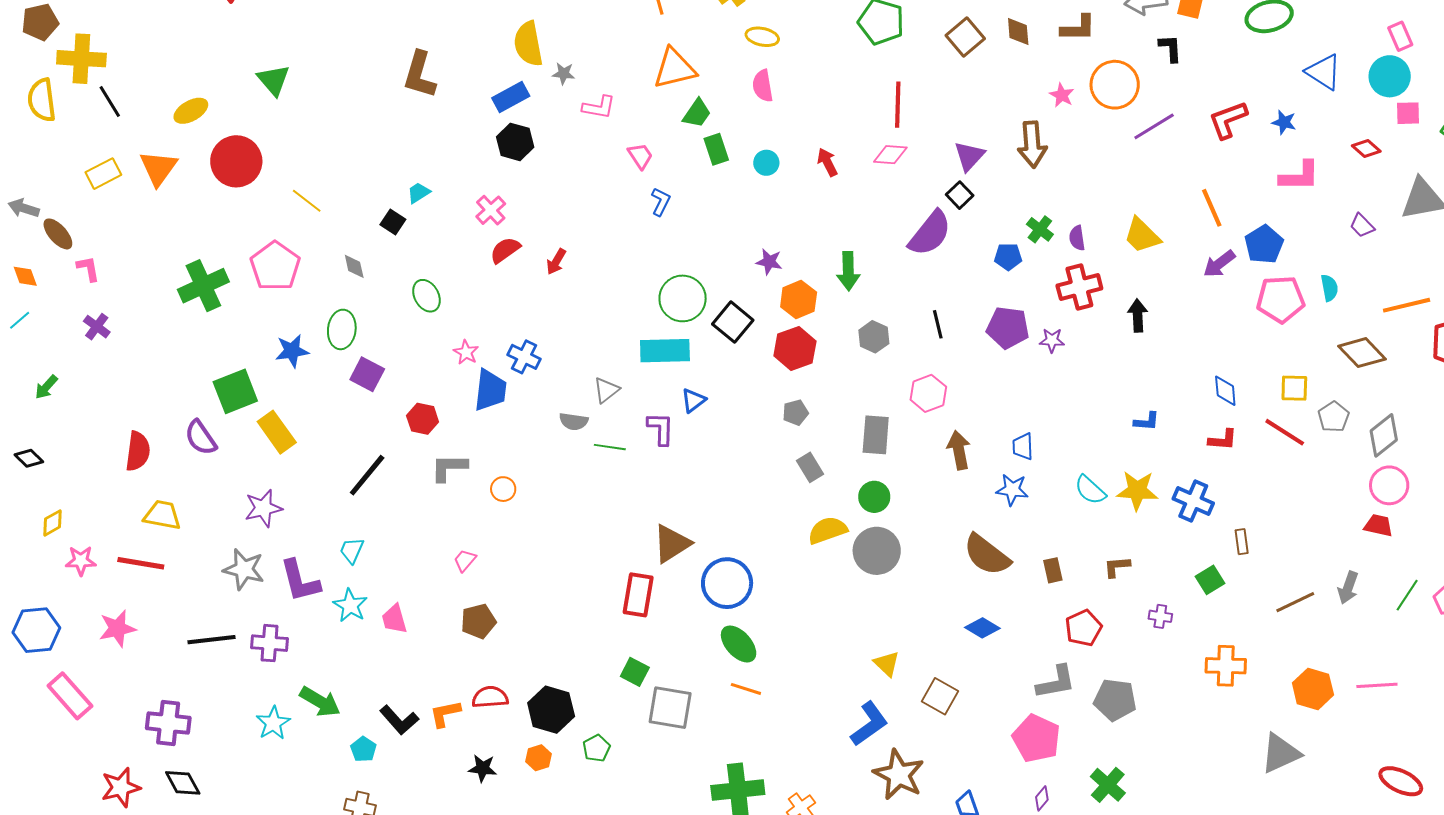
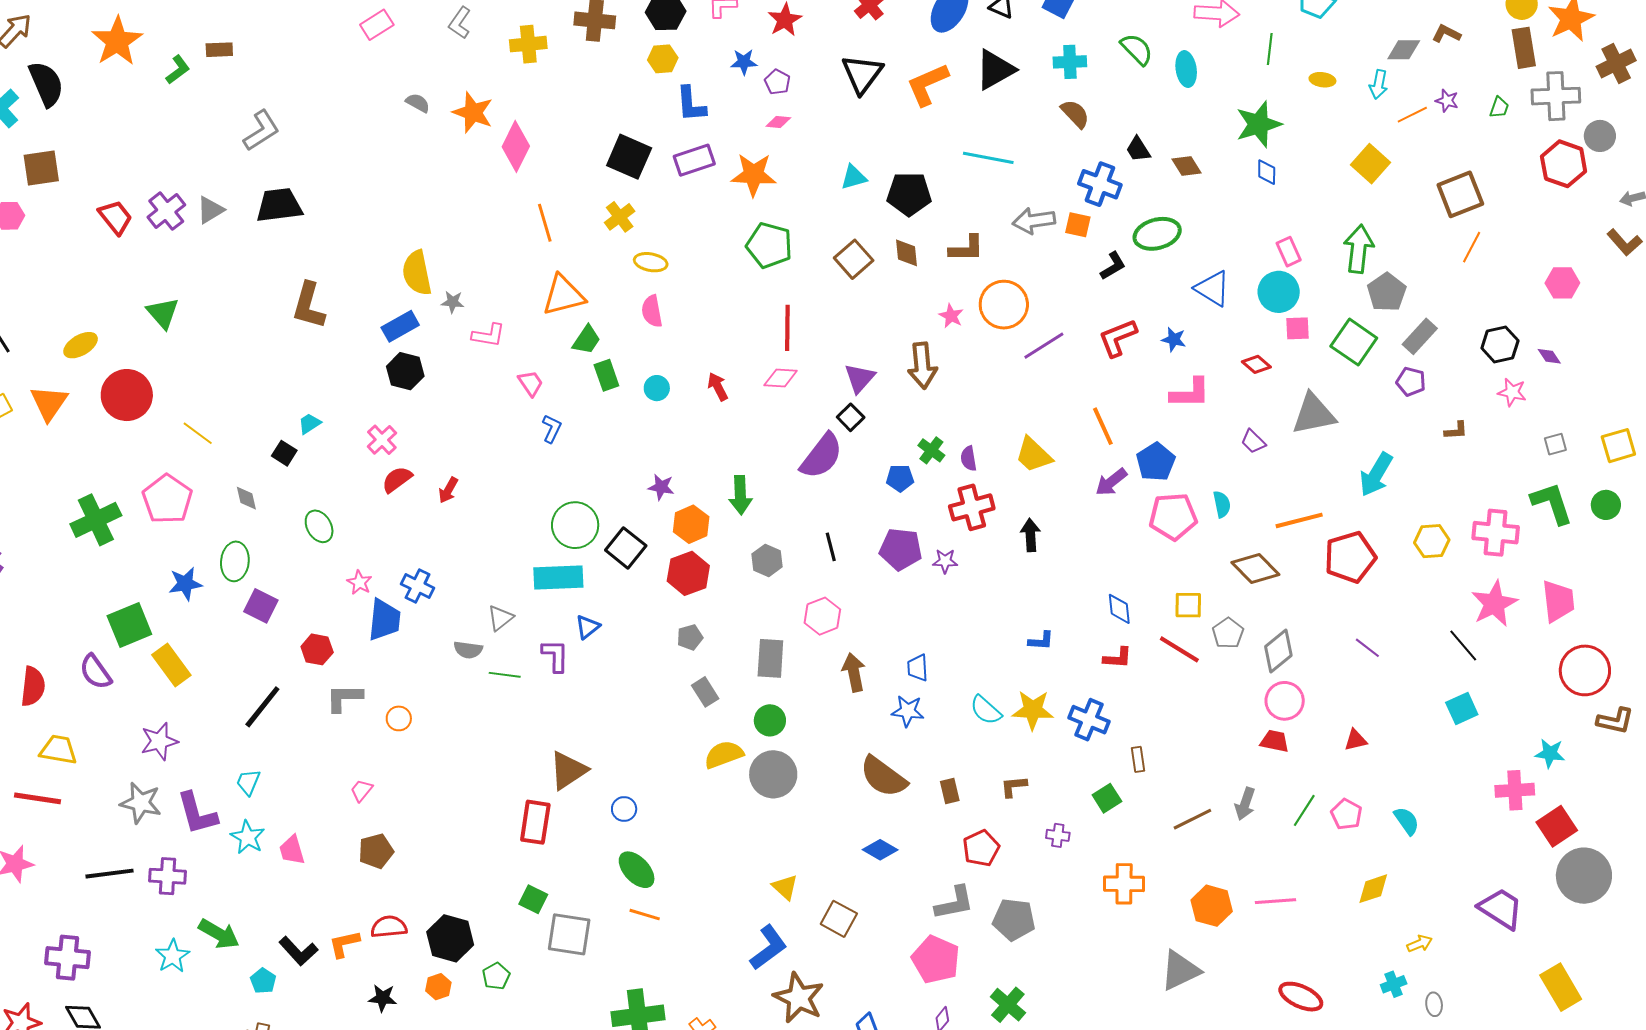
black L-shape: (1170, 48) -> (1113, 266), moved, turned 64
blue circle: (727, 583) -> (624, 809), size x0.5

